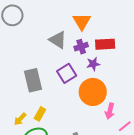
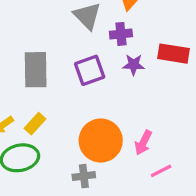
red rectangle: (105, 44) -> (173, 54), moved
orange circle: (93, 92) -> (101, 141), moved

